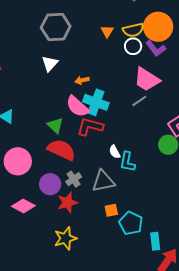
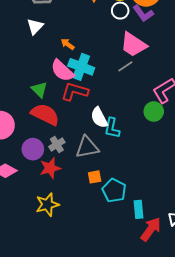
orange arrow: (82, 80) -> (68, 44), turned 48
white semicircle: (115, 152) -> (99, 118), size x1.5

